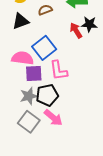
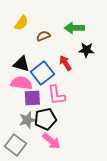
black triangle: (21, 21) -> (21, 64), moved, turned 36
red arrow: (76, 30) -> (65, 63), moved
gray square: (29, 122) -> (15, 145), moved

